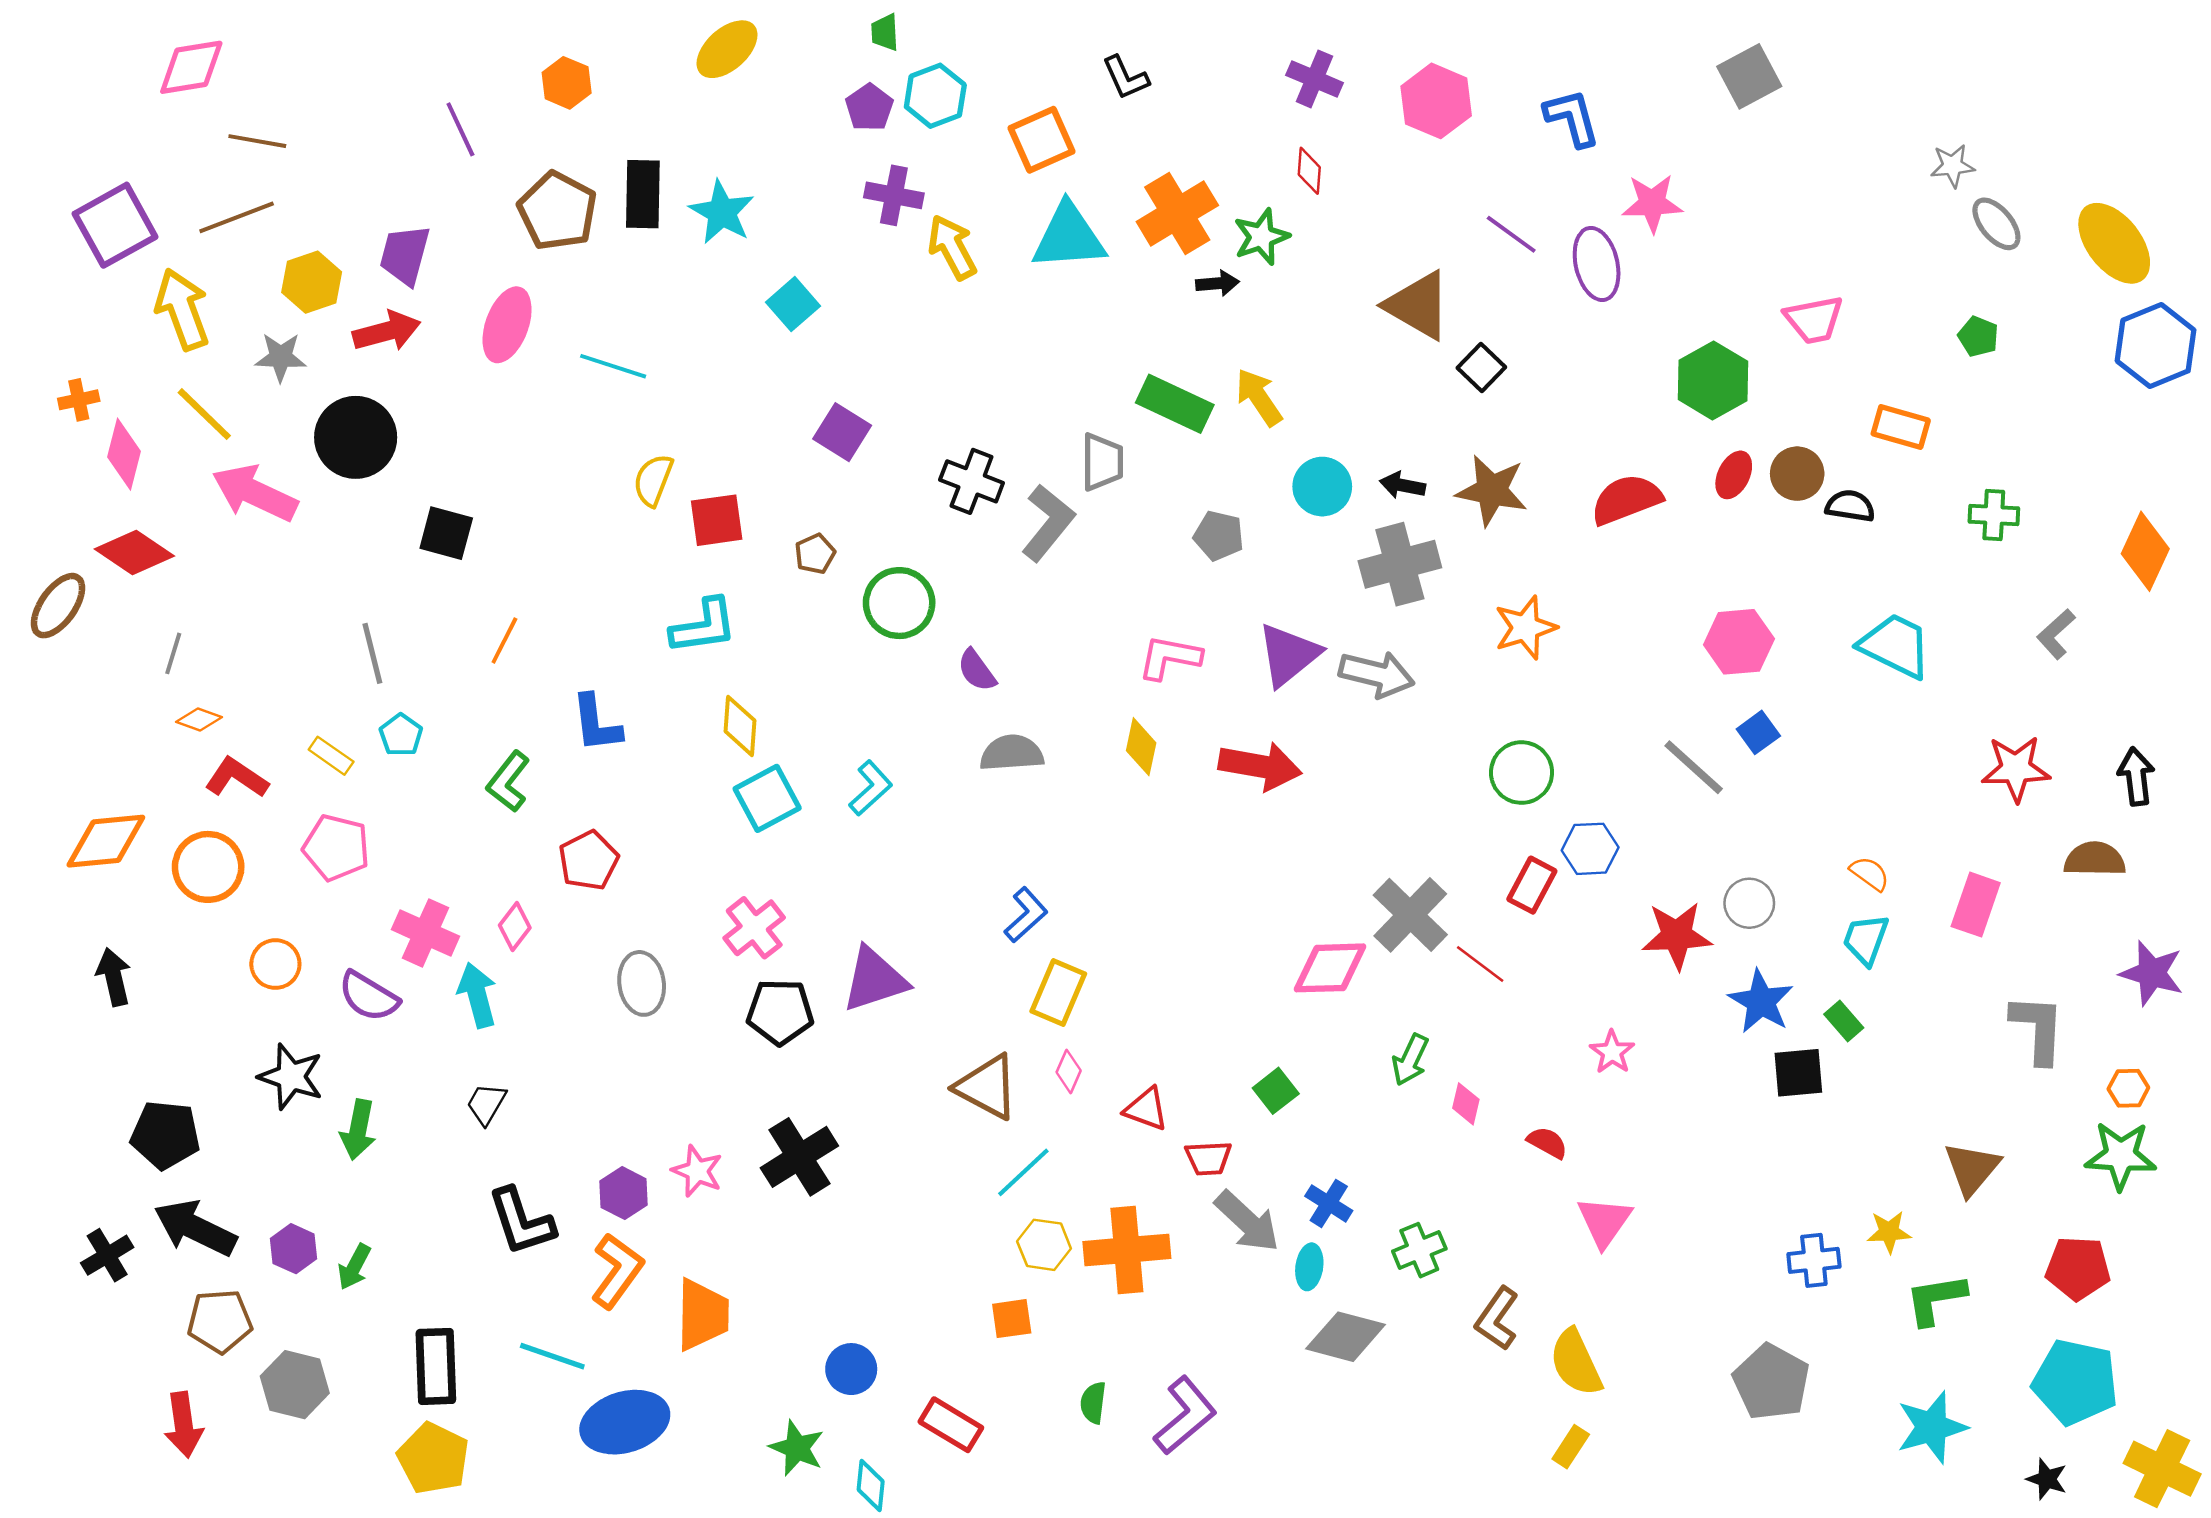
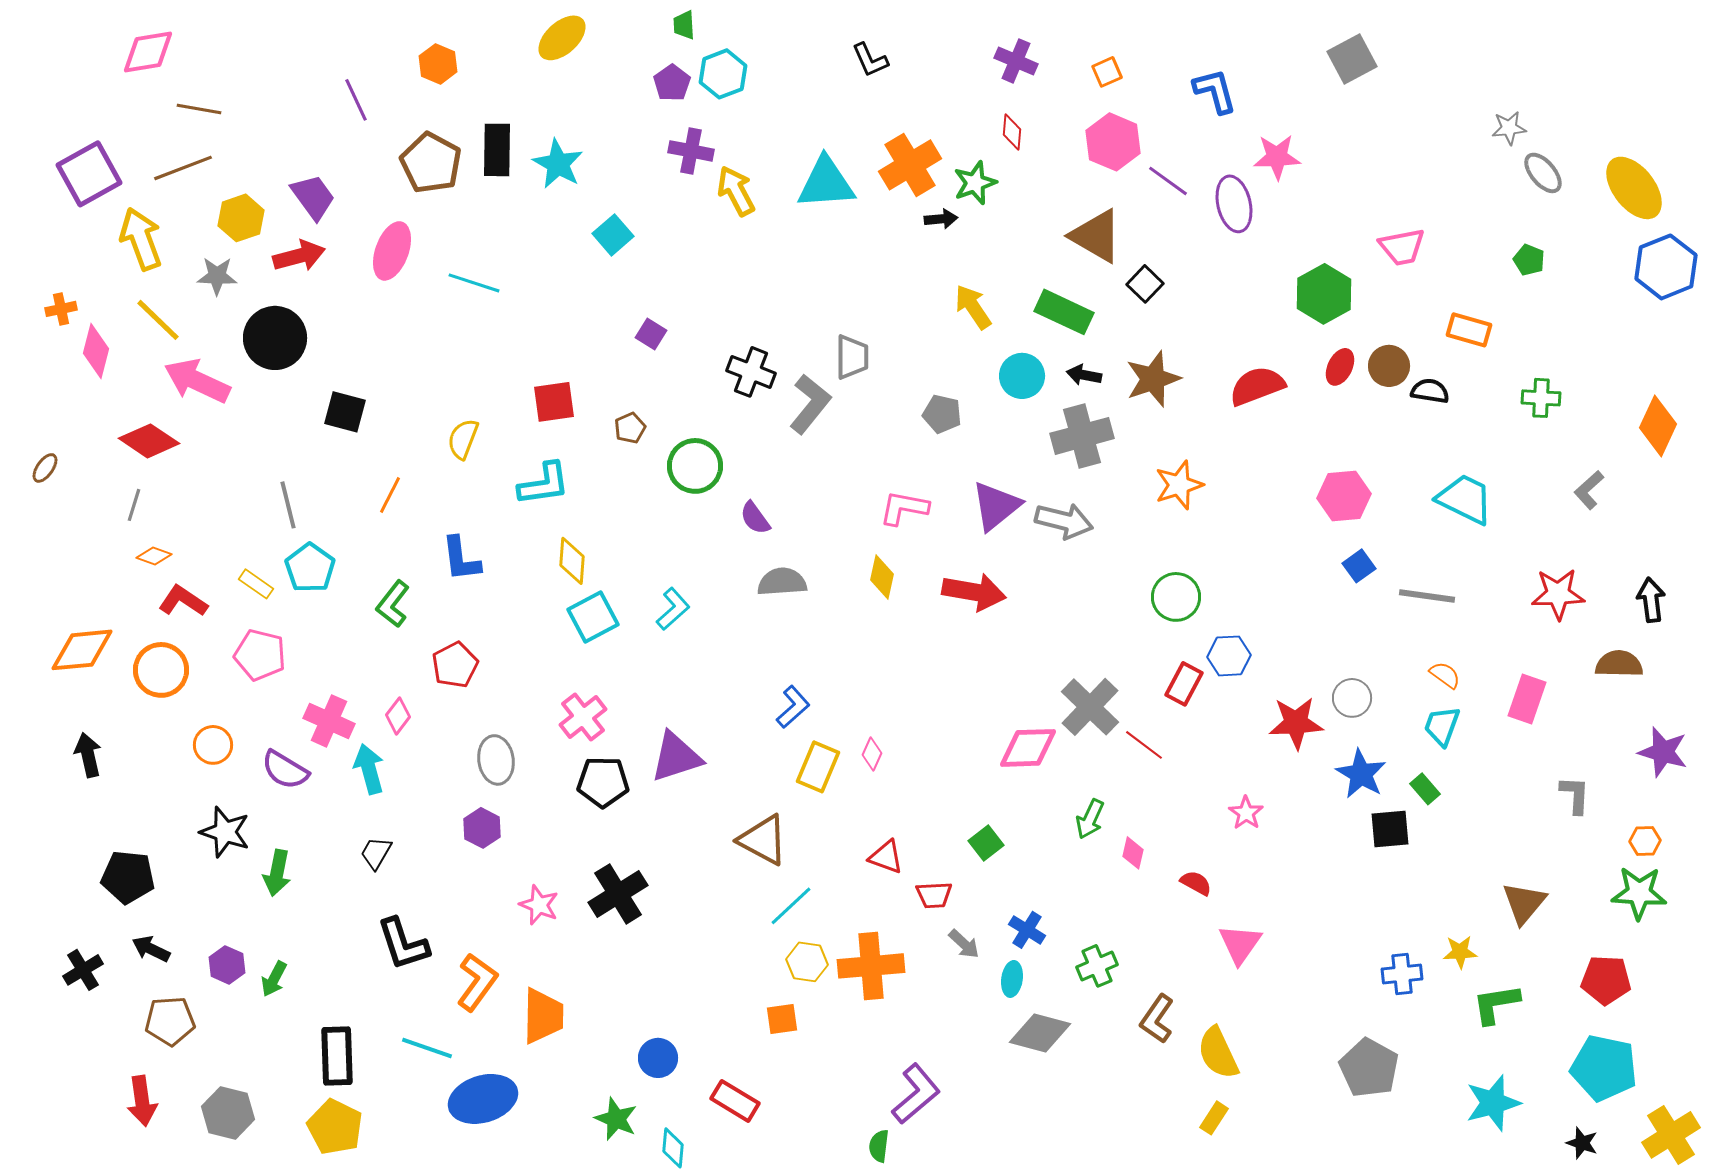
pink hexagon: (1436, 101) -> (1113, 142), moved
orange square: (1041, 140) -> (1107, 72), moved, size x0.6
purple trapezoid: (405, 255) -> (313, 197), turned 129
green rectangle: (1175, 404) -> (1064, 312), moved
purple square: (842, 432) -> (651, 334), size x0.7
yellow semicircle: (653, 480) -> (463, 439), moved
brown star: (1492, 490) -> (1153, 379), turned -30
red diamond: (134, 553) -> (149, 441), moved
brown ellipse: (58, 606) -> (45, 468), size x0.6
cyan pentagon: (401, 735) -> (310, 568), size x1.5
gray line: (1694, 767) -> (1427, 596), moved, turned -34
gray L-shape: (2038, 1029) -> (1575, 795), size x0.7
pink diamond: (1069, 1071) -> (872, 754), moved
purple hexagon: (623, 1193) -> (482, 828), moved
gray arrow: (1247, 1222) -> (964, 944), size x0.6
black arrow: (195, 1228) -> (151, 949), size x0.6
gray hexagon: (295, 1385) -> (228, 1113), moved
green semicircle: (1093, 1403) -> (879, 1146), moved
yellow cross: (2162, 1469) -> (1671, 1135), turned 32

